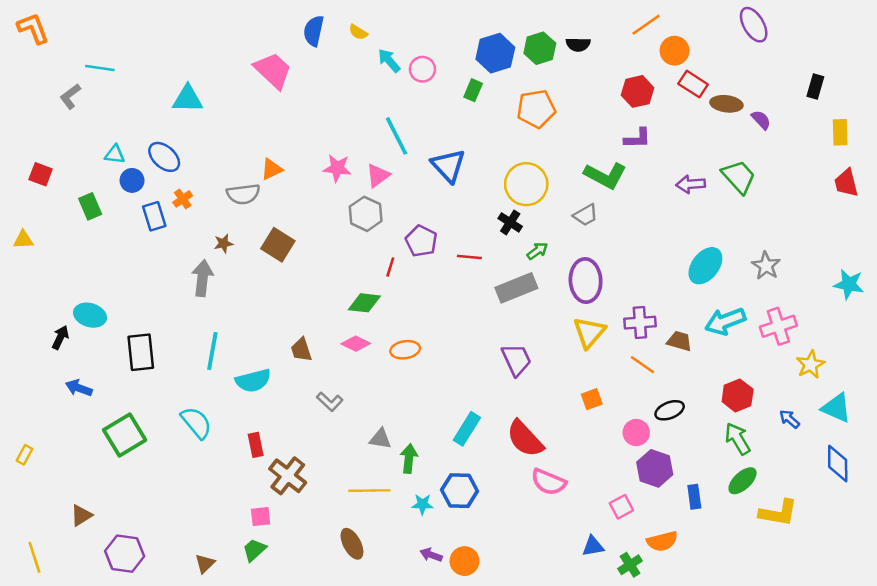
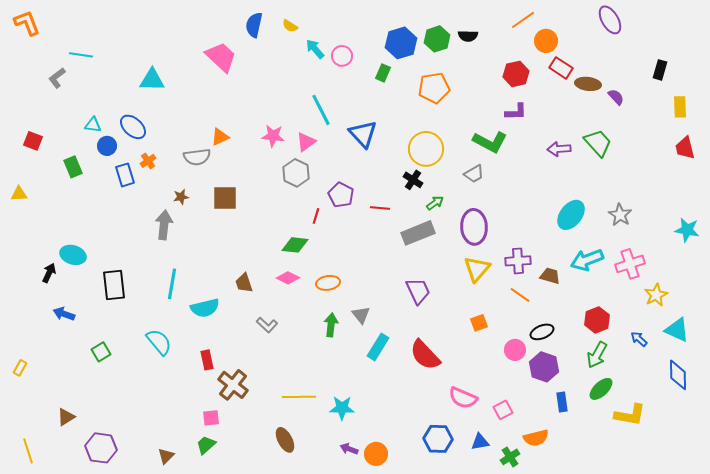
brown square: (278, 245) -> (225, 198), turned -32
green square: (125, 435) -> (101, 352), size x0.6
gray triangle: (380, 439) -> (361, 315), moved, turned 42
green arrow: (738, 439) -> (597, 355), turned -120
green arrow: (409, 458) -> (331, 325), moved
purple hexagon: (655, 468) -> (544, 367), moved
pink semicircle: (548, 482) -> (463, 398), moved
blue hexagon: (460, 491) -> (438, 439), moved
cyan star: (422, 504) -> (342, 408), size x1.4

